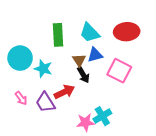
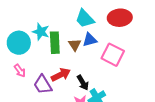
green rectangle: (58, 35) -> (55, 43), moved
cyan star: (43, 69) -> (41, 32), moved
black arrow: (83, 75) -> (83, 83), moved
pink arrow: (21, 98) -> (20, 71), moved

